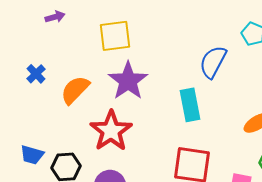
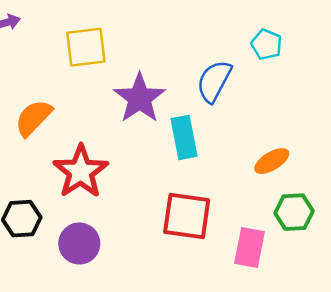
purple star: (128, 81) -> (140, 98), moved

